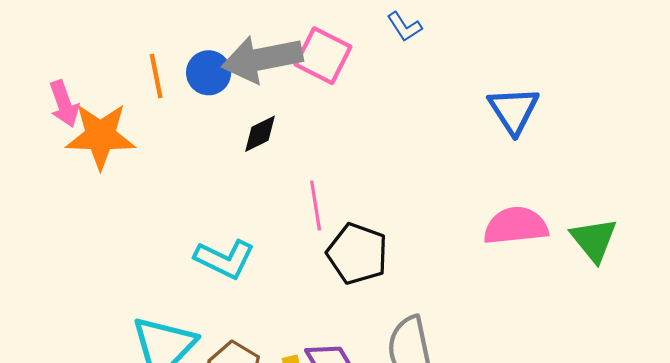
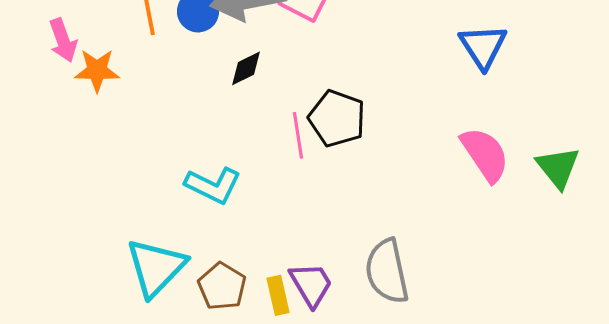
orange star: (100, 136) -> (97, 70), size x0.7
pink semicircle: (516, 226) -> (485, 154), turned 62
black pentagon: (357, 254) -> (337, 118), moved

